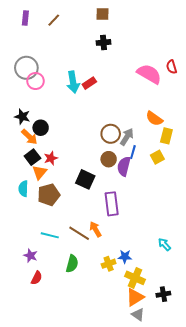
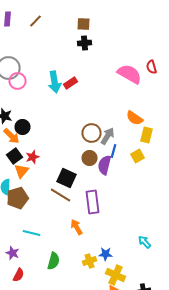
brown square: (103, 14) -> (84, 24), moved
brown pentagon: (49, 195) -> (18, 198), moved
brown line: (79, 233) -> (60, 195), moved

